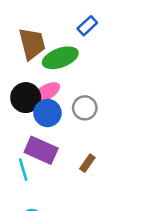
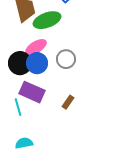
black circle: (26, 98) -> (20, 63), moved

